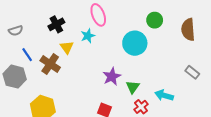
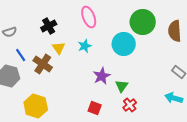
green circle: (155, 20) -> (143, 22), size x1.6
cyan star: (88, 36) -> (85, 46), moved
cyan arrow: (164, 95) -> (174, 98), moved

